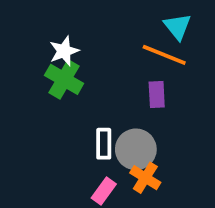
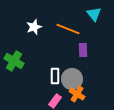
orange line: (164, 55) -> (68, 29), moved
green cross: (64, 79) -> (14, 61), moved

